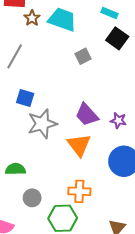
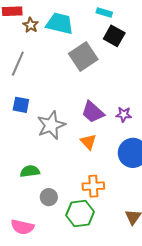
gray square: (83, 56) -> (83, 57), size x1.8
blue square: (25, 98) -> (21, 105), moved
orange triangle: (79, 145) -> (88, 142), size x0.7

